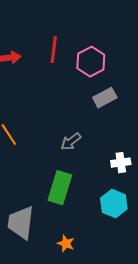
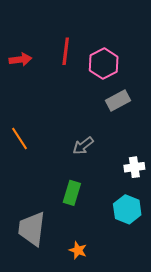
green rectangle: (60, 188) -> (72, 193), size x0.7

